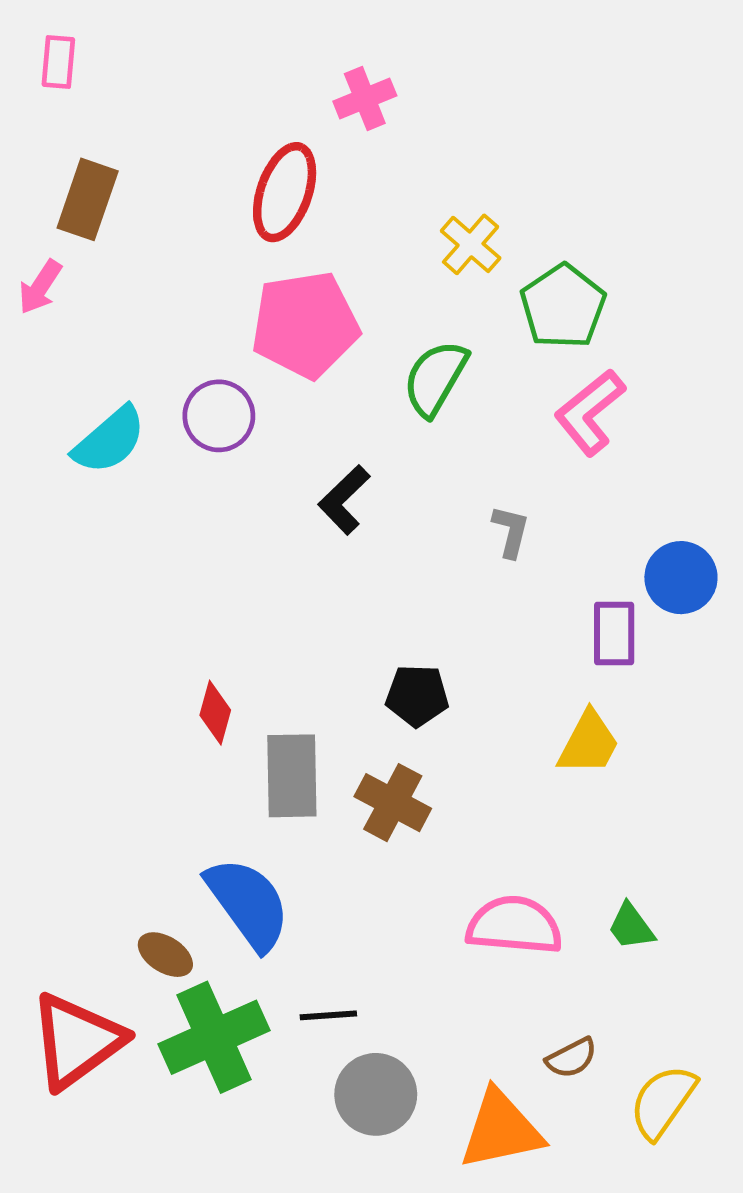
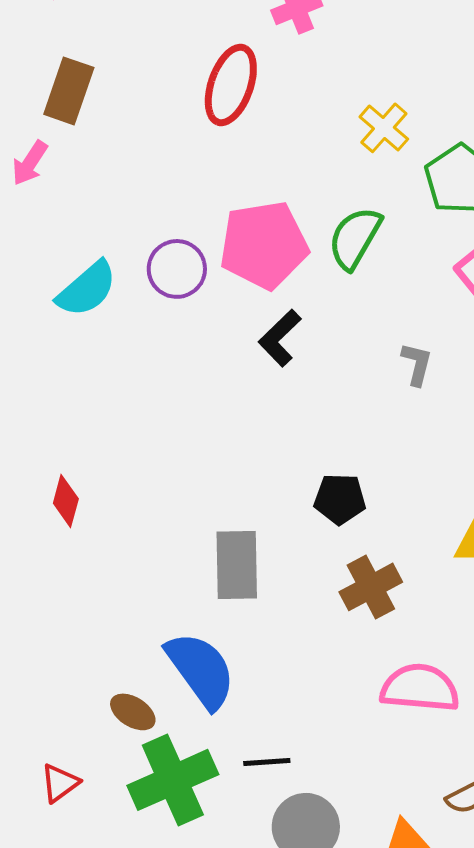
pink pentagon: (305, 325) -> (264, 245), moved
red diamond: (215, 713) -> (66, 501), moved
brown cross: (393, 803) -> (371, 587), moved, turned 34
red triangle: (77, 1041) -> (60, 783), size x0.5

